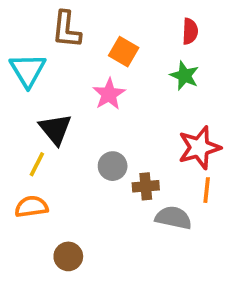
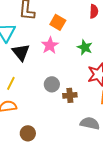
green star: (185, 76) -> (85, 47), moved
black triangle: (55, 129) -> (21, 52), moved
gray semicircle: (173, 218) -> (90, 123), moved

